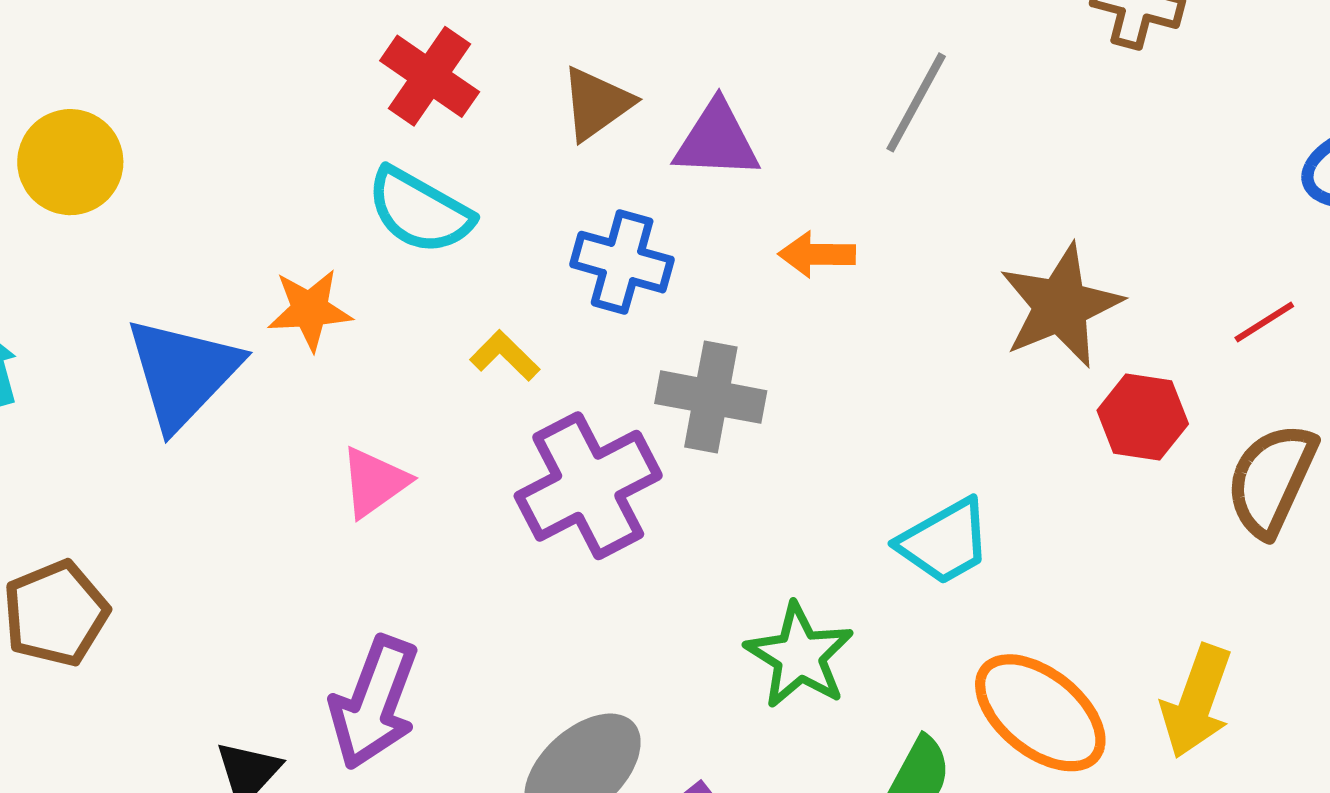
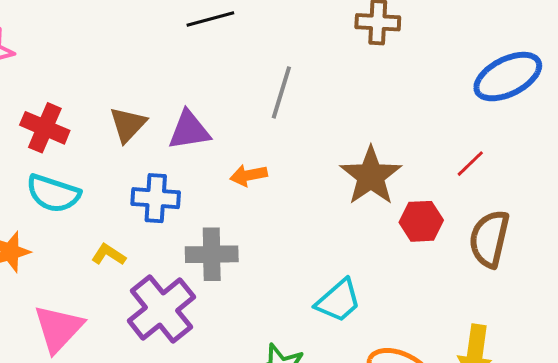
pink triangle: (374, 482) -> (58, 328), size x1.4

